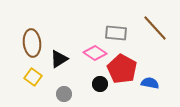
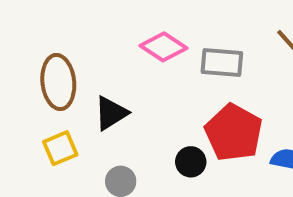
pink diamond: (95, 53) -> (163, 47), moved
yellow square: (33, 77) -> (60, 148), turned 30

